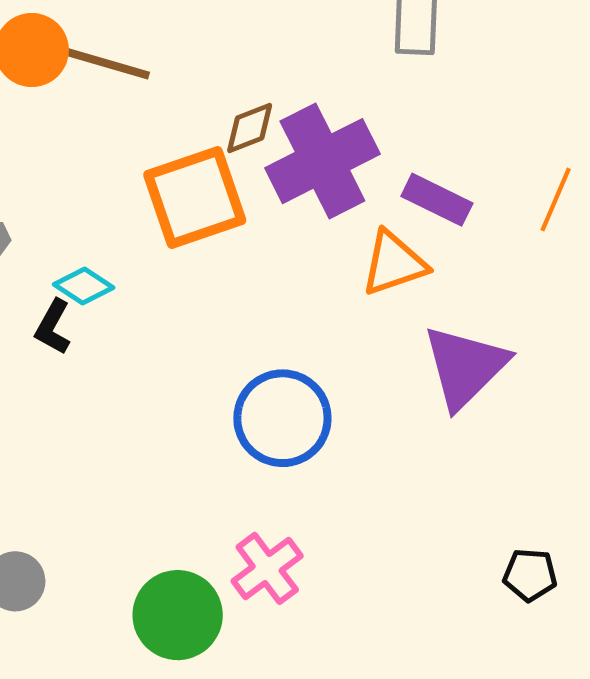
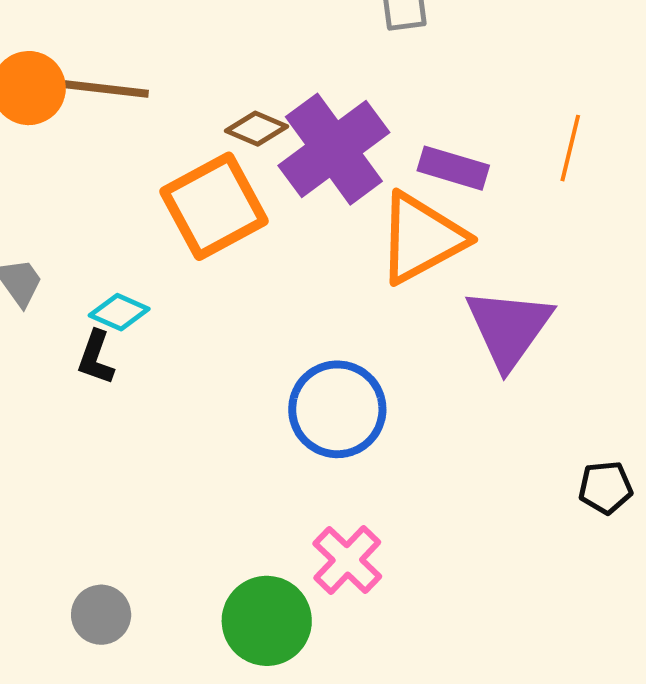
brown diamond: (250, 128) -> (257, 129), turned 54
orange triangle: (394, 263) -> (421, 238), size x1.4
black pentagon: (530, 575) -> (605, 488), moved

